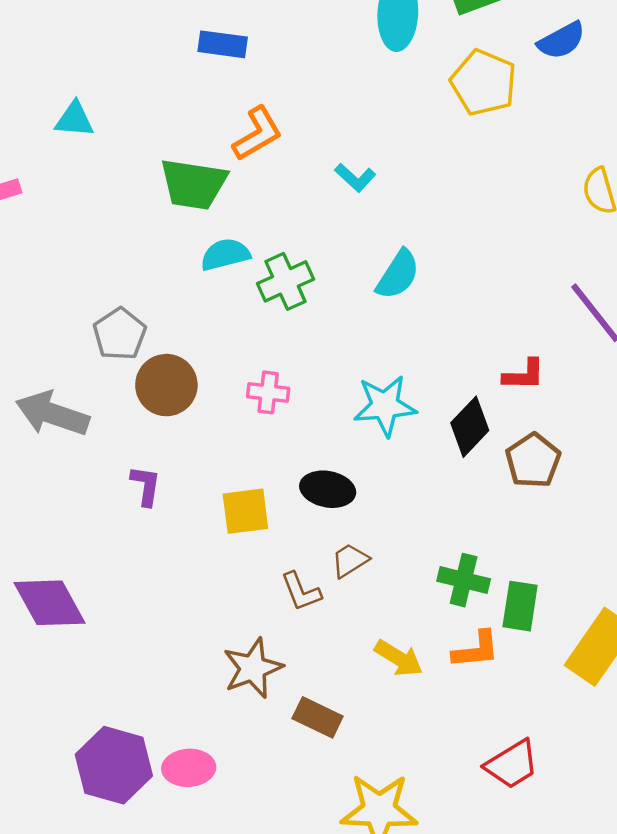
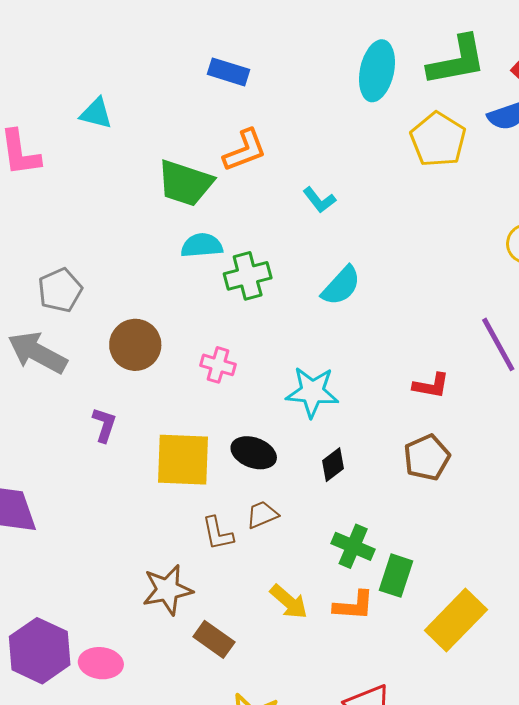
gray pentagon: (120, 334) -> (60, 290), moved
black diamond: (470, 427) -> (333, 465), moved, size x0.7
yellow square: (245, 511) -> (183, 460), size x1.4

